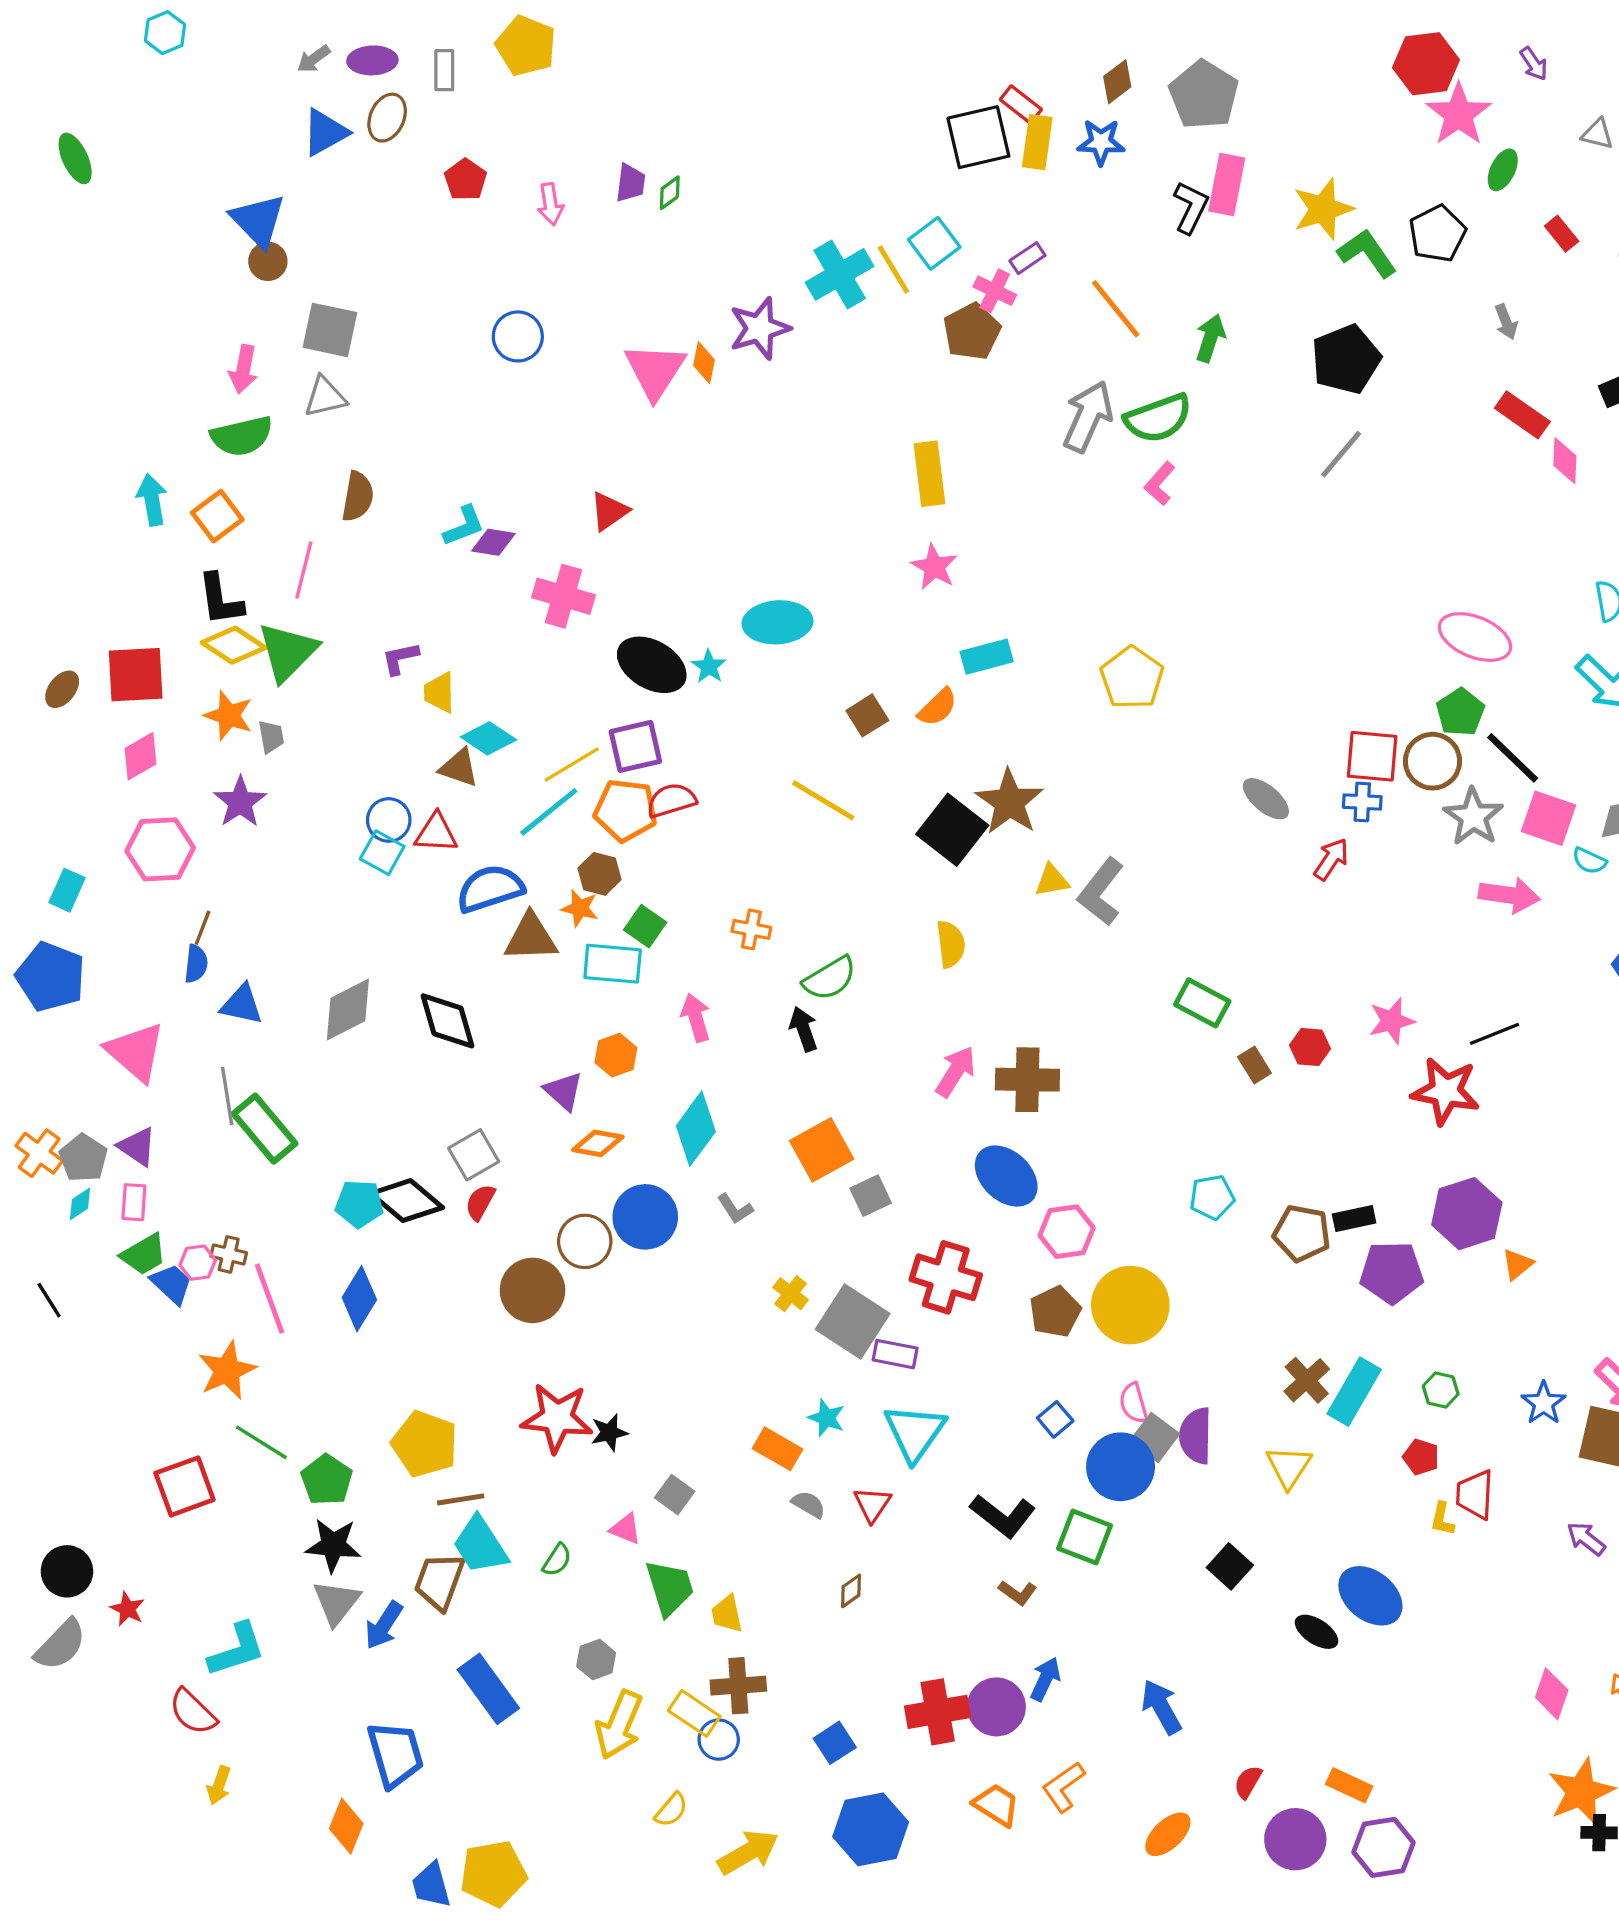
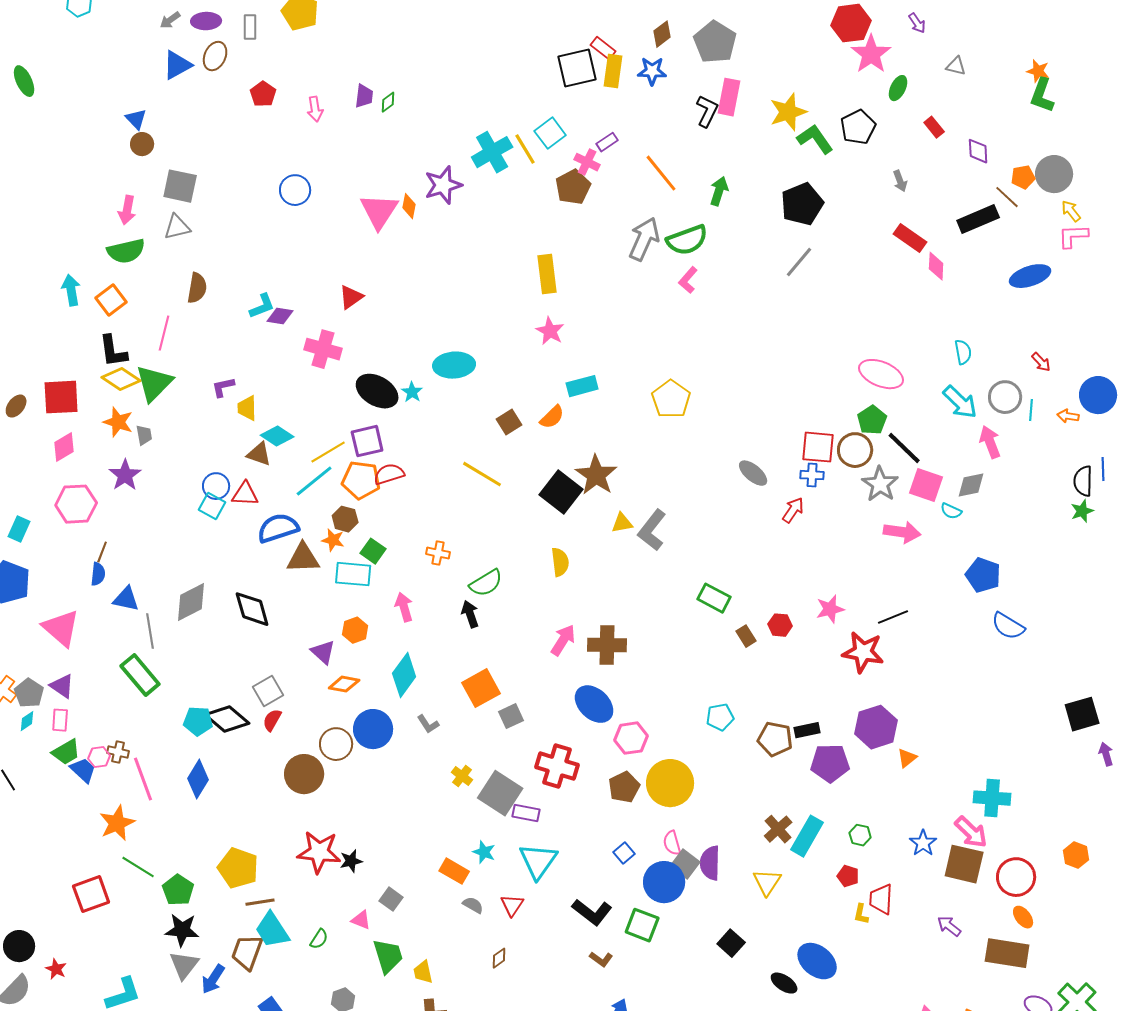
blue triangle: (258, 221) -> (136, 119), size x0.6
gray line: (227, 1096) -> (150, 631), moved

